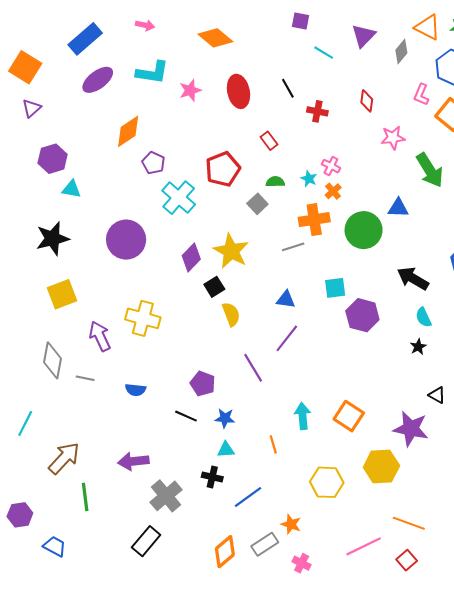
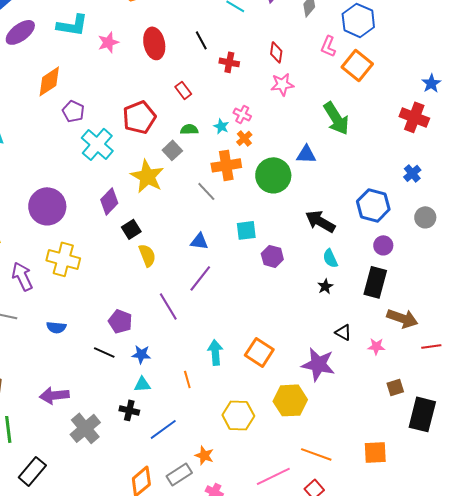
pink star: (393, 138) -> (282, 84), moved
purple circle: (126, 240) -> (47, 206), moved
gray line: (293, 247) -> (206, 191), turned 65
yellow star: (231, 251) -> (147, 176), moved
purple hexagon: (362, 315) -> (272, 256), size x0.7
black rectangle: (146, 541) -> (32, 471), moved

